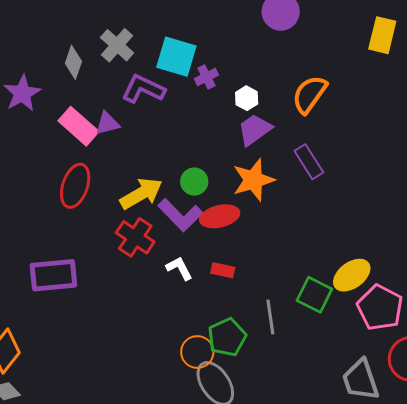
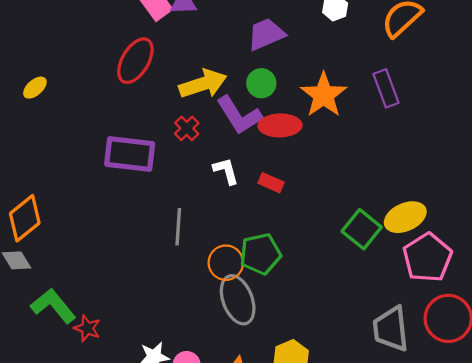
purple trapezoid: (255, 130) -> (266, 34), moved
orange star: (253, 180) -> (324, 95), turned -30
red cross: (135, 237) -> (187, 128), size x0.6
purple rectangle: (53, 275) -> (130, 154), moved
gray line: (270, 317) -> (178, 227), moved

